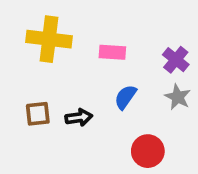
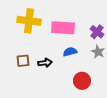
pink rectangle: (112, 52) -> (63, 28), size x1.6
blue semicircle: (125, 97) -> (70, 52), turned 40

